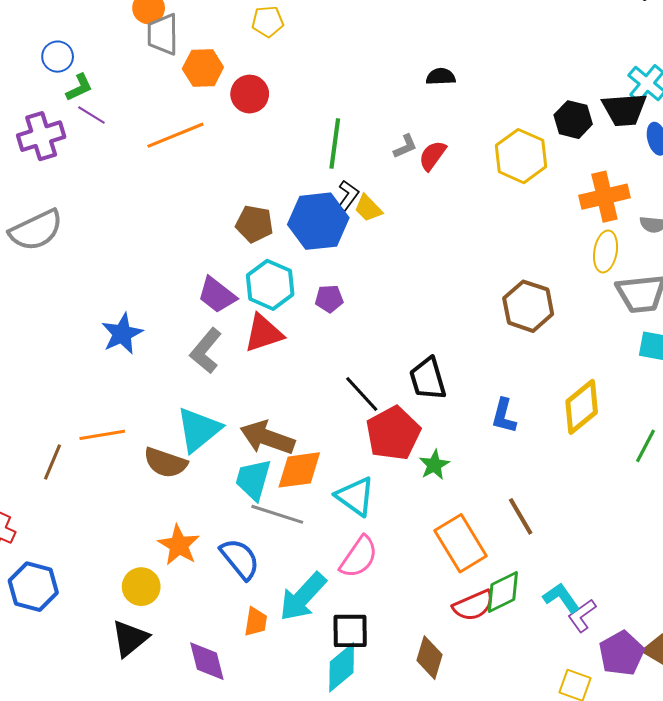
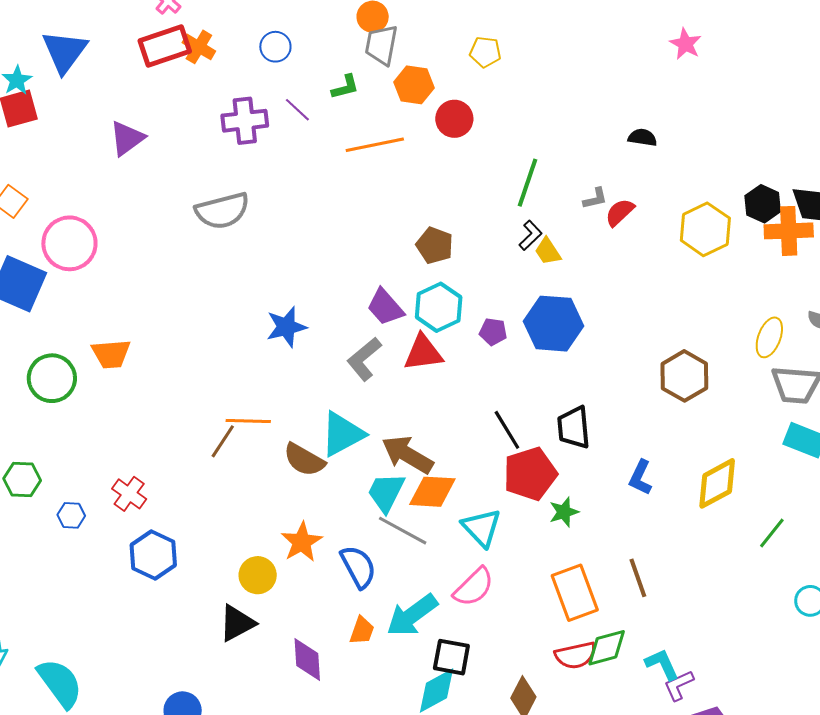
green L-shape: (79, 87) -> (345, 87), moved
orange cross: (604, 197) -> (789, 231), moved
blue hexagon: (318, 221) -> (553, 324), moved
brown line: (52, 462) -> (223, 441), moved

